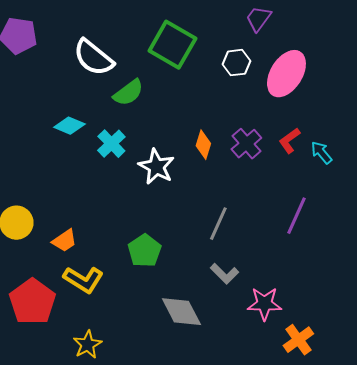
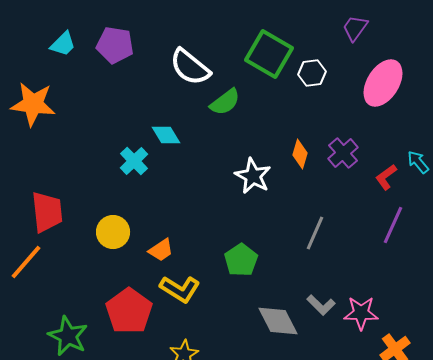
white hexagon: (236, 63) -> (312, 73), moved
cyan diamond: (69, 126) -> (166, 135), turned 36
red L-shape: (289, 141) -> (386, 177), moved
cyan cross: (111, 144) -> (134, 161), moved
gray L-shape: (224, 274) -> (321, 305), moved

